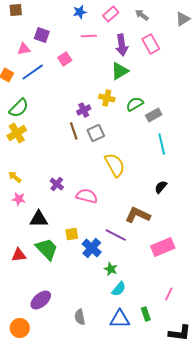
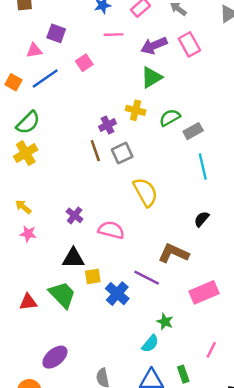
purple arrow: (122, 45) -> (154, 46), turned 75
black triangle: (39, 219) -> (73, 258), moved
green star: (111, 269) -> (165, 322), moved

